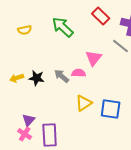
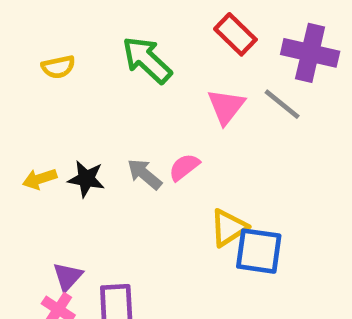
pink triangle: (94, 58) -> (226, 107), moved
pink semicircle: (79, 73) -> (184, 167), turned -40
yellow triangle: (84, 103) -> (228, 228), moved

